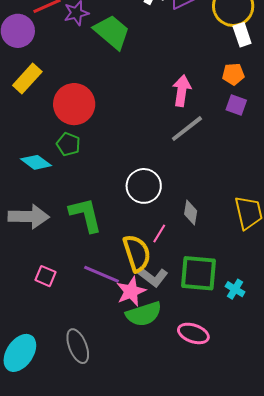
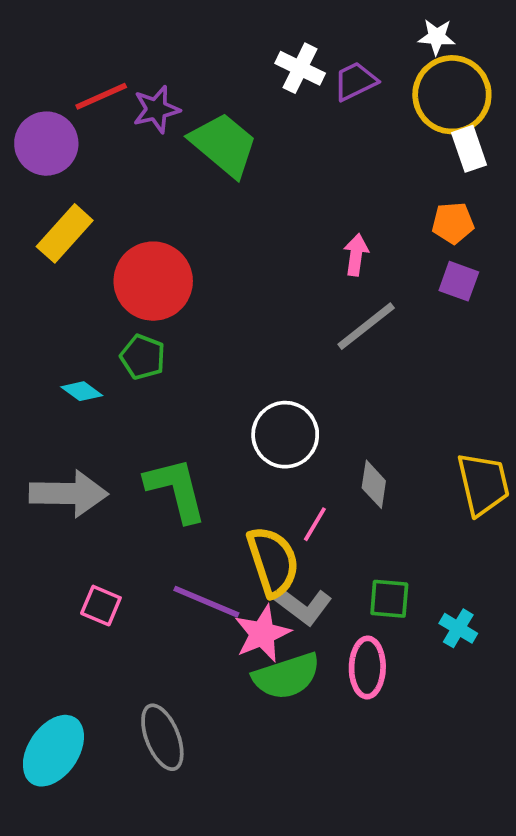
pink arrow: (182, 91) -> (356, 255), size x0.7
cyan diamond: (36, 162) -> (82, 391), size x0.7
green square: (199, 273) -> (389, 599), size x0.6
pink ellipse: (193, 333) -> (367, 667), moved, turned 72

